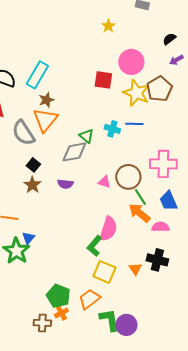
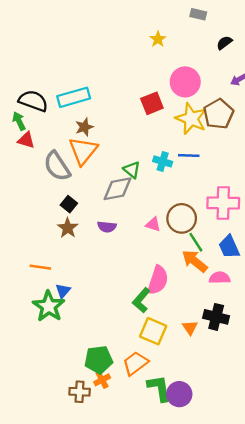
black semicircle: (169, 39) -> (224, 43), moved
cyan rectangle: (37, 75) -> (74, 97), turned 44
red square: (103, 80) -> (152, 103), turned -30
green pentagon: (58, 296) -> (99, 360), turned -30

